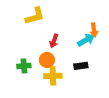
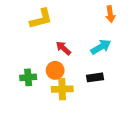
orange arrow: (94, 30) -> (110, 14), moved
red arrow: (54, 41) -> (63, 48), turned 112

